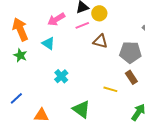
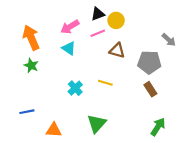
cyan triangle: (48, 43) -> (69, 48), moved
yellow line: (110, 89) -> (105, 83), moved
blue line: (16, 98) -> (27, 112), turned 32
green triangle: (81, 109) -> (97, 124), turned 36

